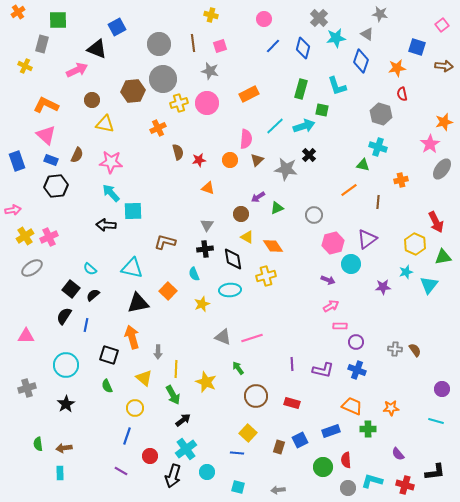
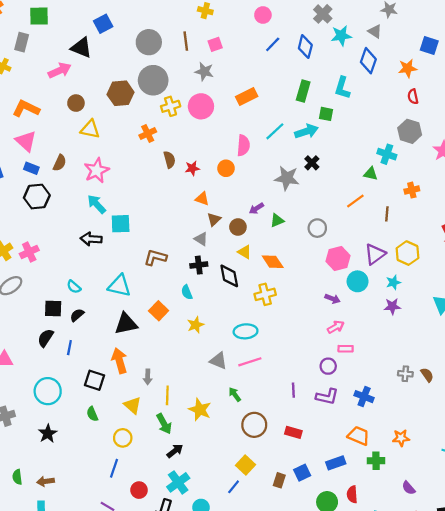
cyan L-shape: (337, 86) -> (342, 88), turned 35
gray hexagon: (381, 114) -> (410, 131), moved
brown triangle: (257, 160) -> (214, 219), moved
pink star: (111, 162) -> (97, 170), turned -30
gray triangle: (207, 225) -> (201, 239), turned -32
yellow hexagon: (415, 244) -> (408, 253), moved
cyan star: (406, 272) -> (393, 282), moved
black square: (71, 289) -> (53, 309), turned -36
cyan ellipse: (230, 290) -> (246, 331), moved
purple circle: (356, 342) -> (328, 366), moved
blue line: (237, 453) -> (234, 487), turned -56

